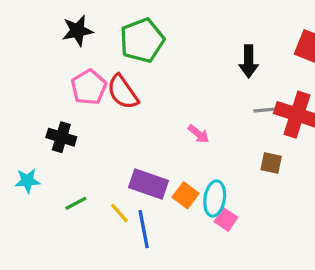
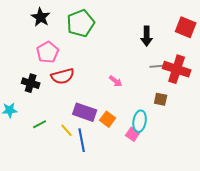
black star: (77, 31) -> (41, 17), turned -30
red semicircle: (123, 92) -> (63, 76), moved, turned -70
cyan ellipse: (215, 199) -> (140, 121), moved

